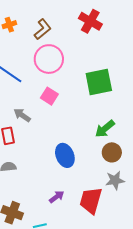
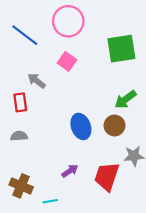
brown circle: (112, 152) -> (114, 126), moved

